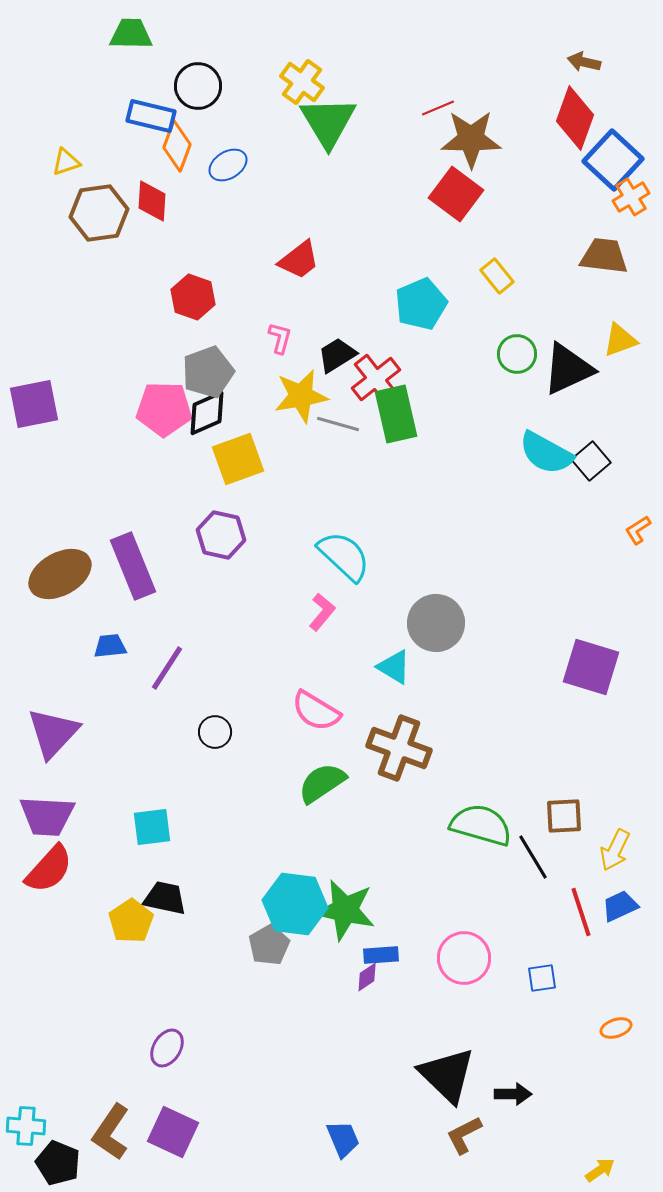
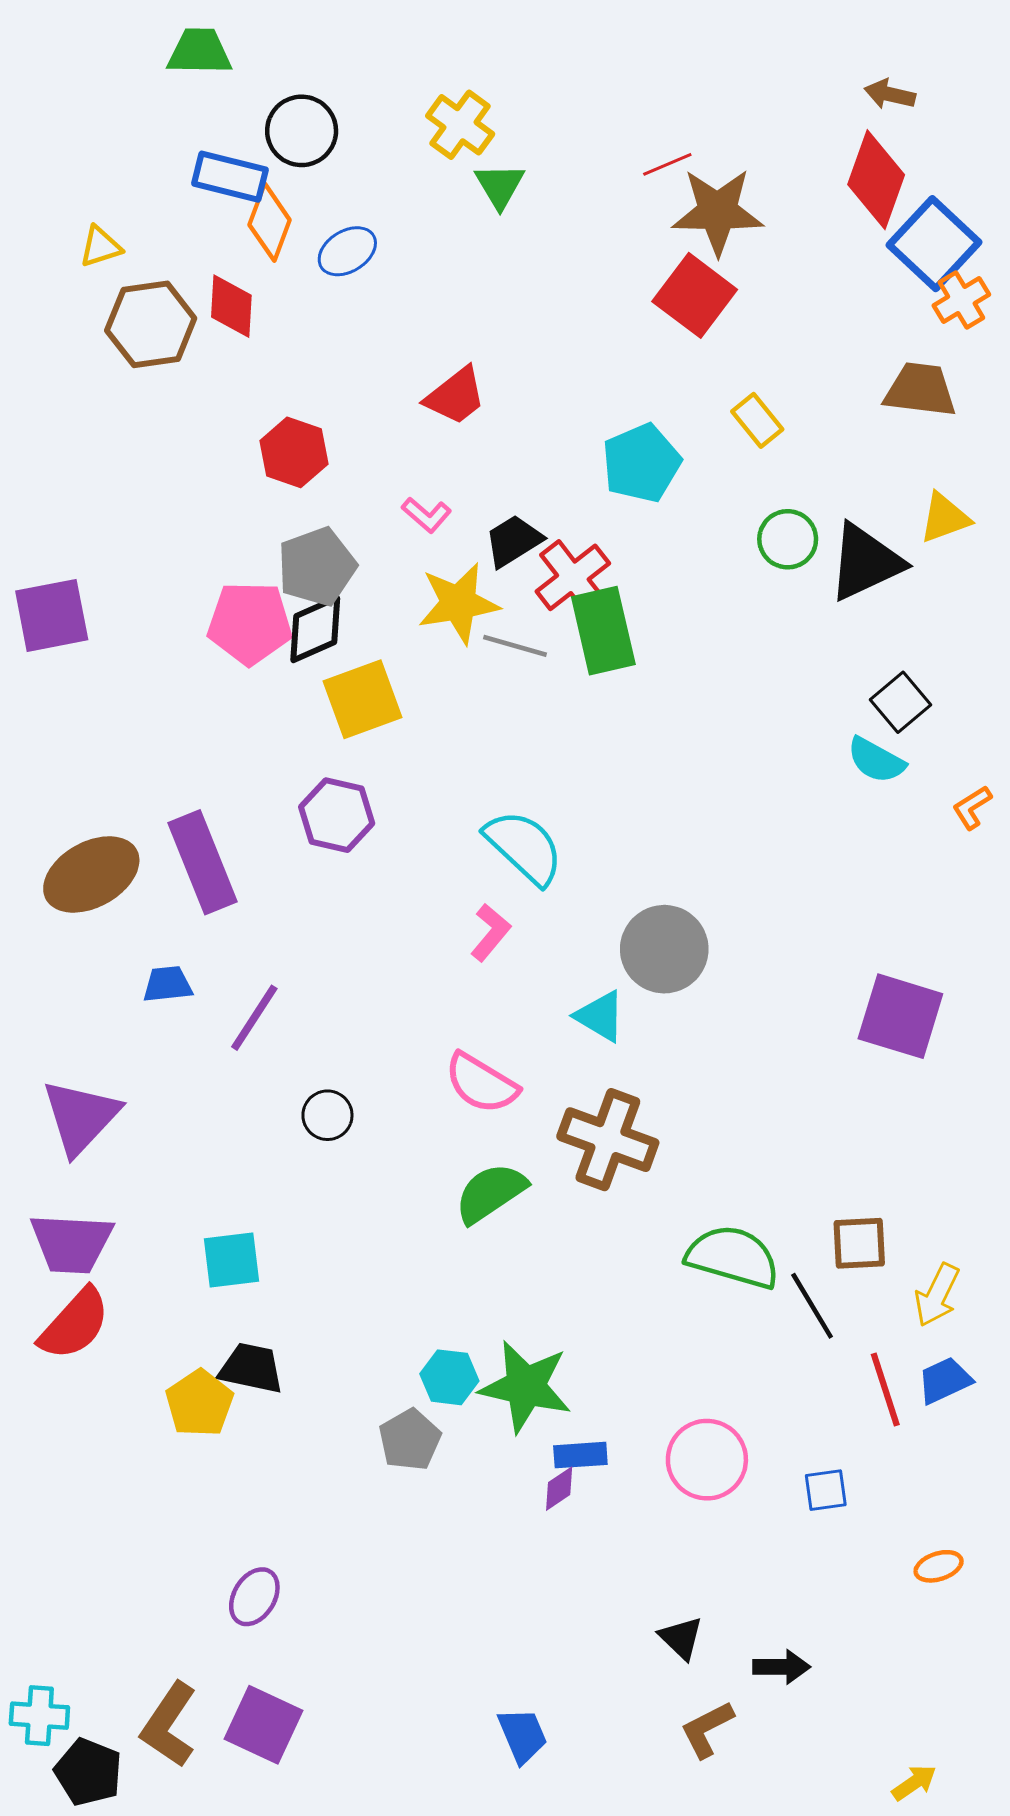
green triangle: (328, 122) -> (500, 186), size x0.6
pink L-shape: (280, 338) -> (427, 515), turned 116
cyan semicircle: (546, 453) -> (876, 760), moved, size x0.7
cyan hexagon: (295, 904) -> (449, 1377), size x0.6
black triangle: (447, 1075) -> (681, 1638), size x0.5

